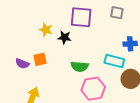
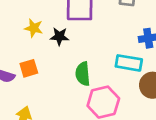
green semicircle: (80, 66) -> (83, 74), turned 84

